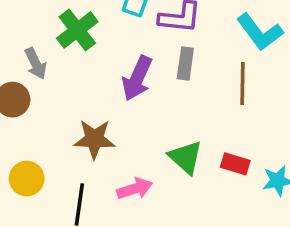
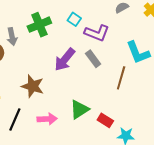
gray rectangle: (185, 64) -> (93, 59), turned -60
green triangle: (186, 157) -> (79, 109), turned 30

